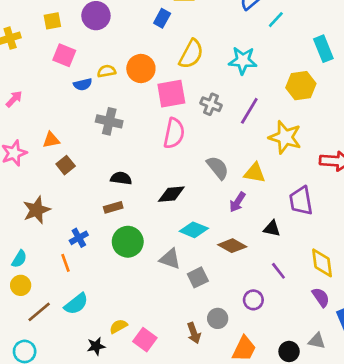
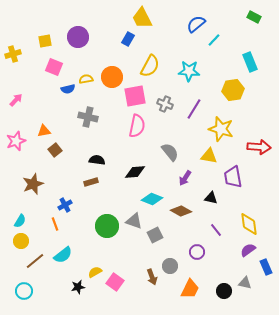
yellow triangle: (255, 173) -> (209, 156), moved
green circle: (128, 242) -> (107, 226), moved
purple semicircle: (321, 297) -> (248, 250), turned -91

